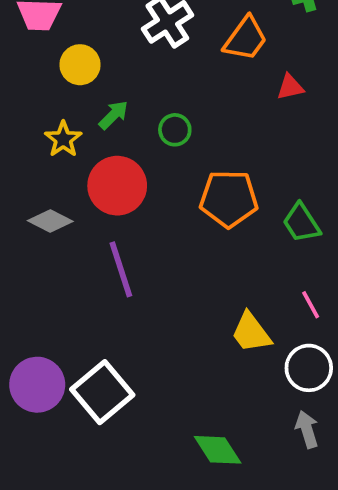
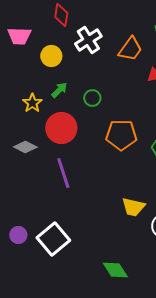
yellow circle: (80, 65) -> (51, 56), moved
yellow trapezoid: (251, 333) -> (133, 207), turned -40
purple circle: (37, 385) -> (18, 235), size x0.6

